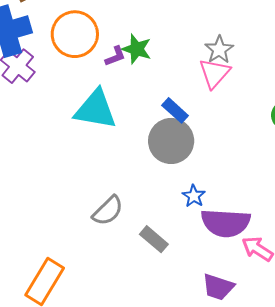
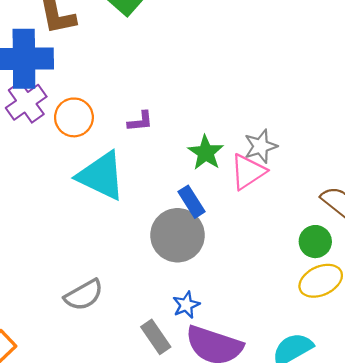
orange circle: (75, 34) -> (74, 117), moved, size x0.7
green star: (137, 49) -> (206, 153), moved
gray rectangle: (154, 239) -> (156, 337), moved

